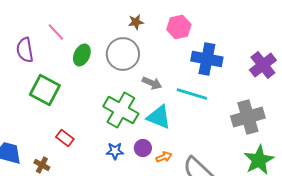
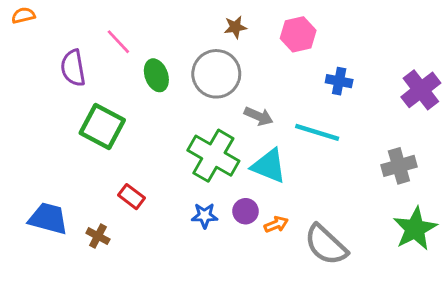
green ellipse: (82, 55) -> (156, 75), turned -45
blue cross: (207, 59) -> (339, 81), size x0.6
gray cross: (248, 117) -> (399, 166), size x0.7

